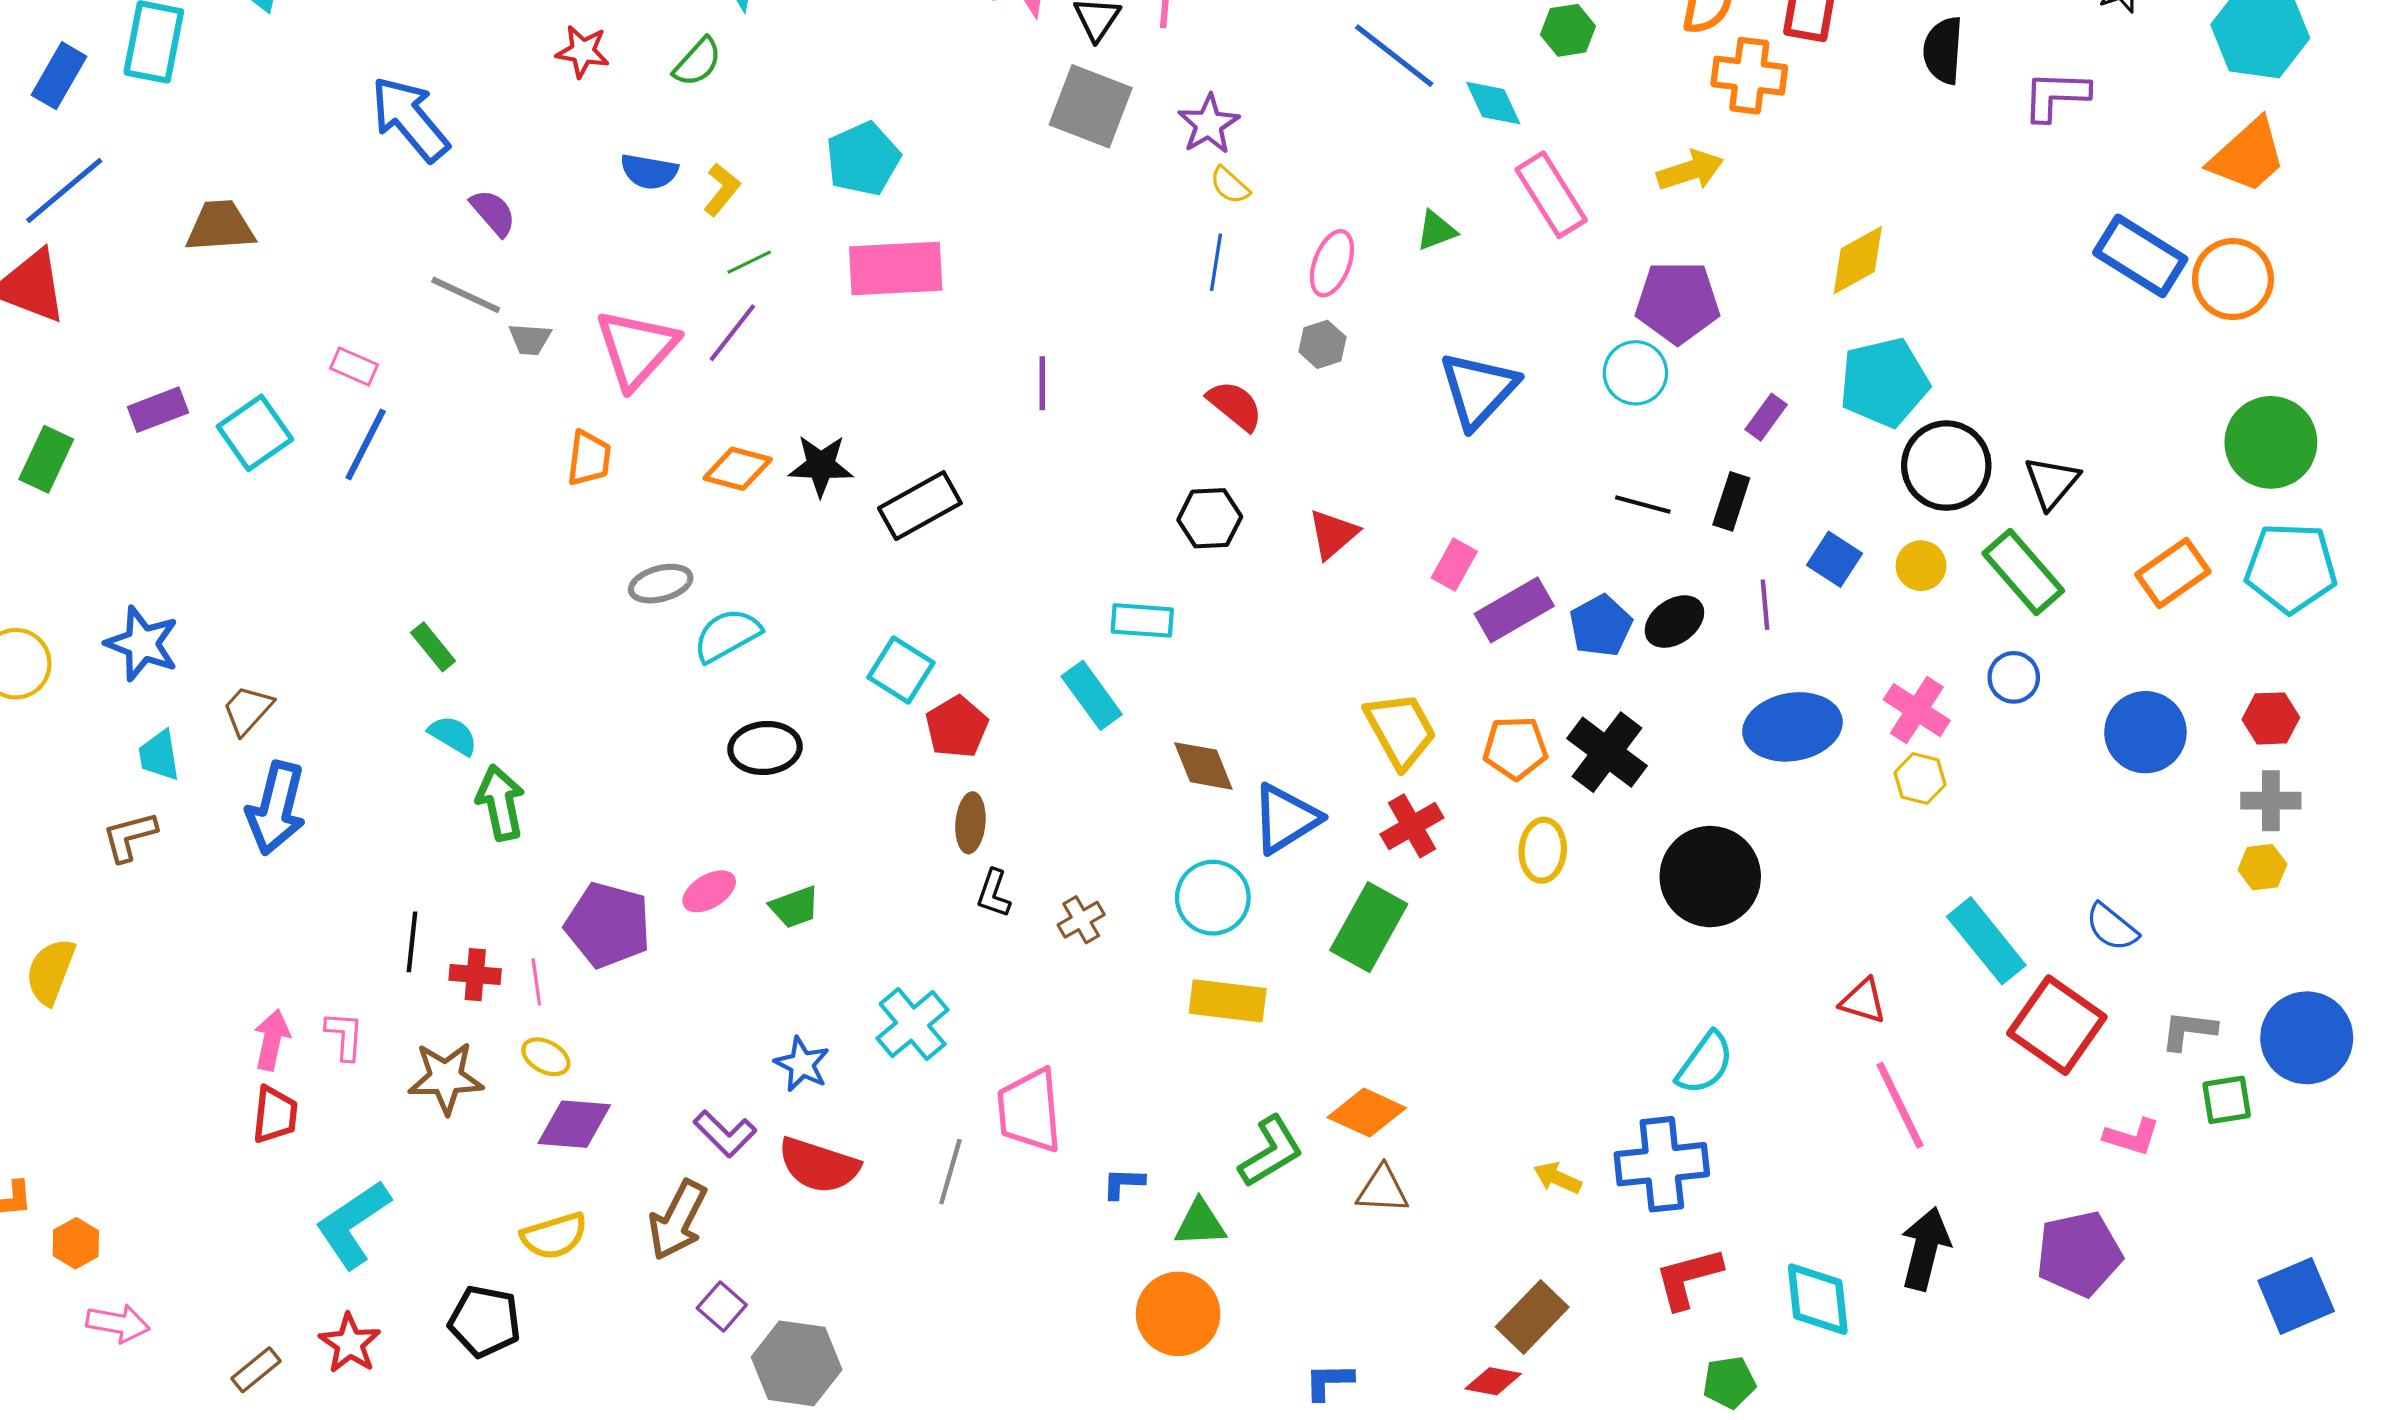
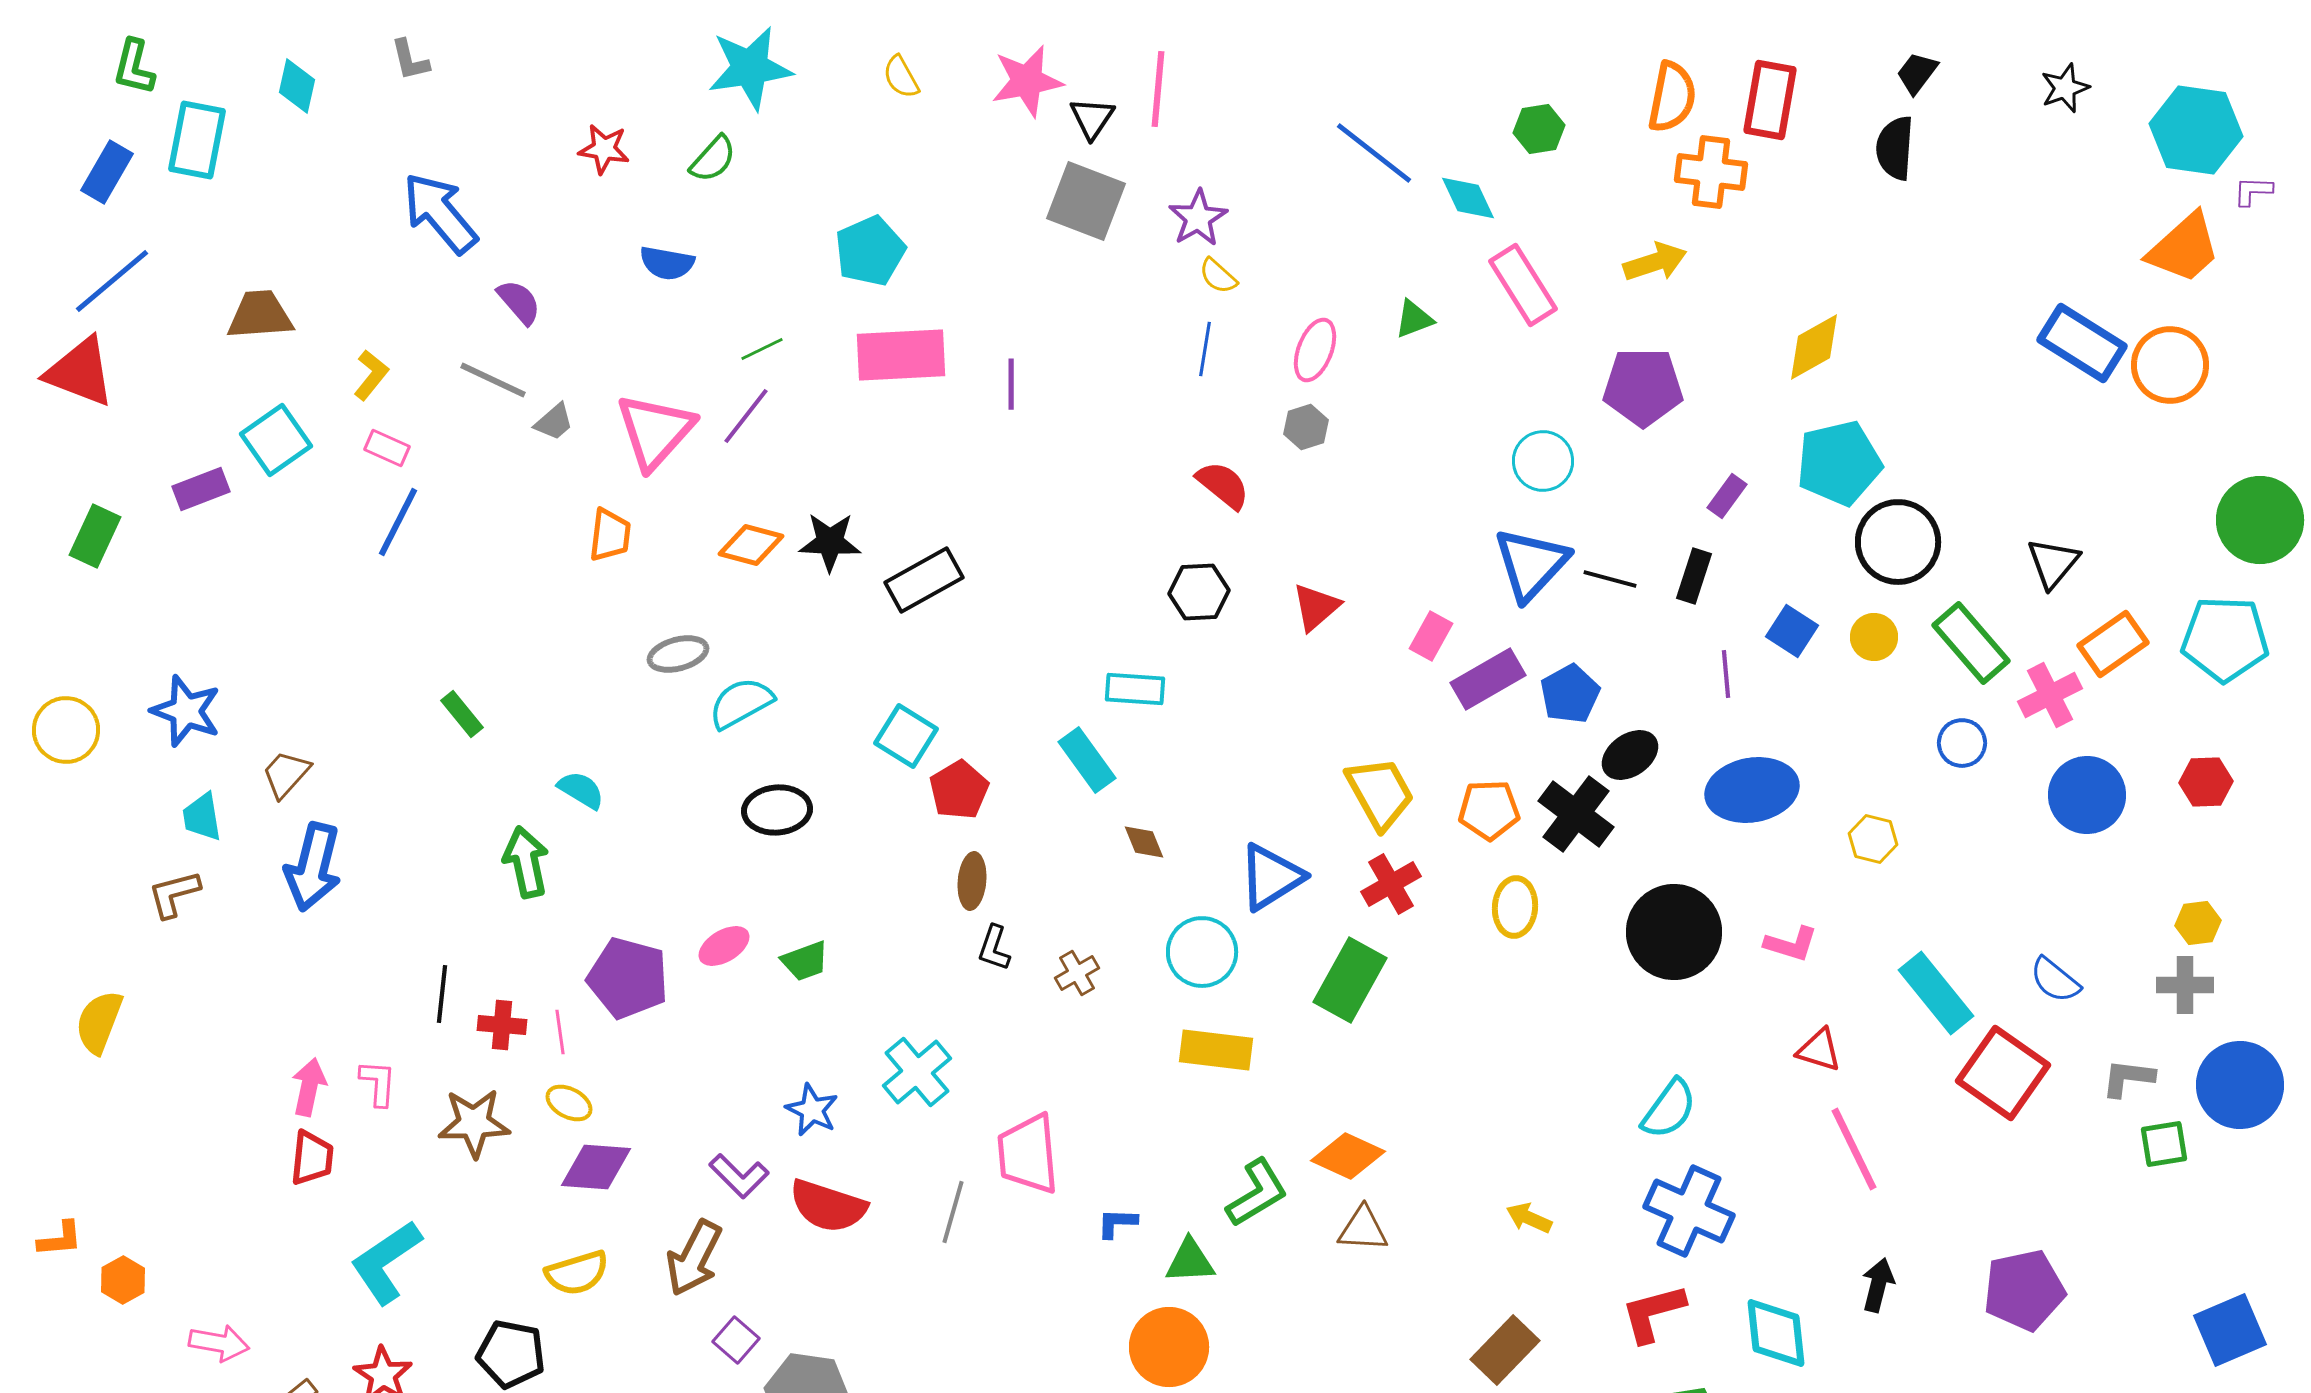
purple L-shape: (2056, 96) -> (2253, 191), moved, size x0.6
yellow L-shape: (722, 189) -> (371, 375), moved
gray trapezoid: (530, 339) -> (554, 422), turned -45
cyan circle: (1635, 373) -> (1543, 461), moved
purple line: (1042, 383) -> (1011, 384), moved
blue triangle: (1478, 390) -> (1531, 564), moved
cyan square: (255, 433) -> (276, 440), moved
green circle: (2271, 442) -> (2260, 520), moved
black triangle: (2052, 482) -> (2053, 563), moved
black ellipse: (1674, 622) -> (1630, 755), moved
pink cross: (1917, 710) -> (2050, 695), moved, turned 30
cyan semicircle: (453, 735) -> (581, 790), moved
brown diamond: (1203, 766) -> (1144, 842), moved, size x0.7
gray cross: (2271, 801) -> (2185, 985), moved
pink L-shape: (2132, 1137) -> (1791, 944), moved
blue cross: (1662, 1164) -> (1689, 1211), moved, turned 30
black arrow: (1925, 1249) -> (1878, 1285), size x0.7
pink arrow: (118, 1323) -> (219, 1343), moved

